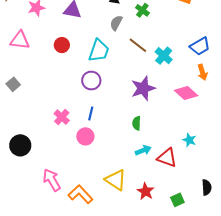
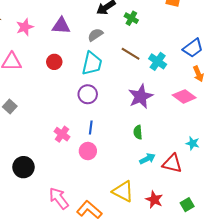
gray semicircle: (116, 23) -> (95, 35), moved, turned 35

